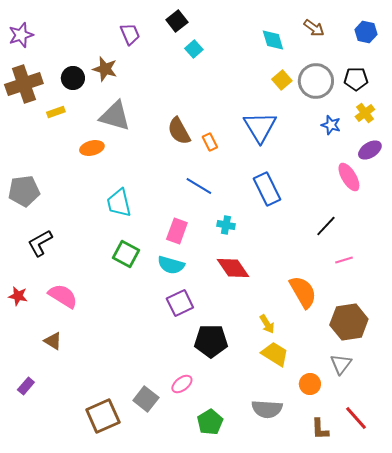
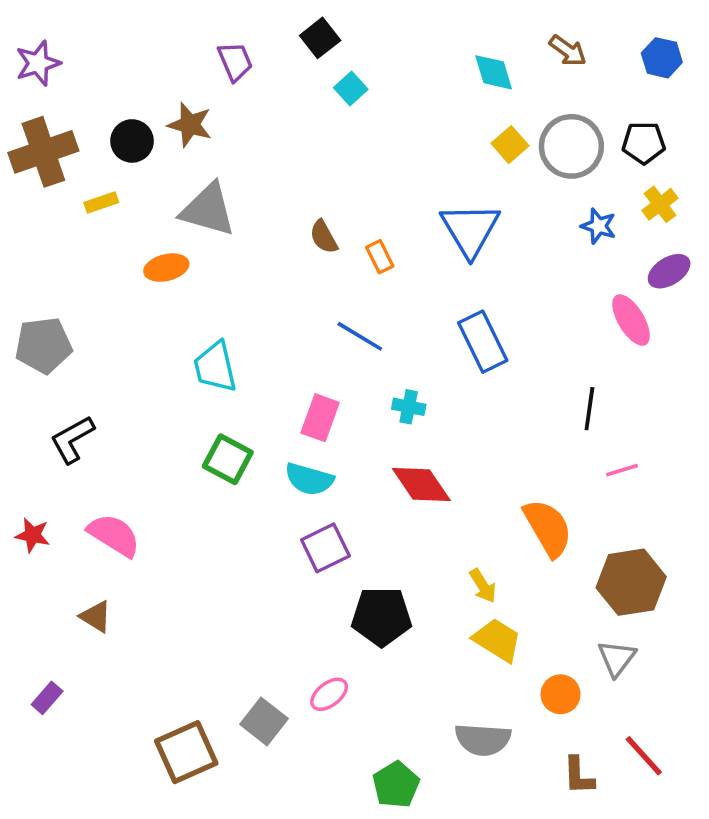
brown semicircle: (179, 131) -> (324, 237), size x0.7
black line: (326, 226) -> (589, 409), turned -35
green pentagon: (210, 422) -> (396, 785), moved

